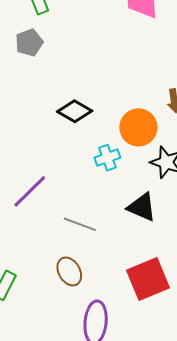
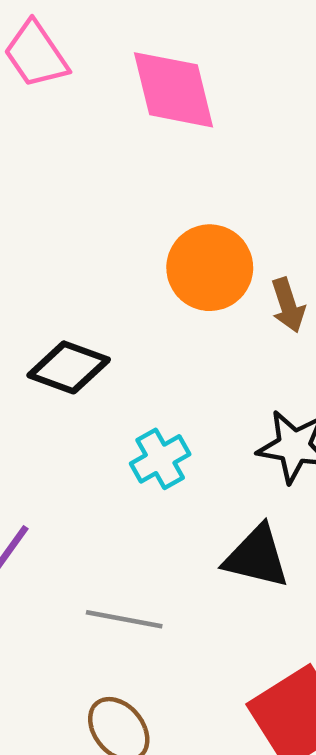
orange circle: (138, 127) -> (210, 268), moved

